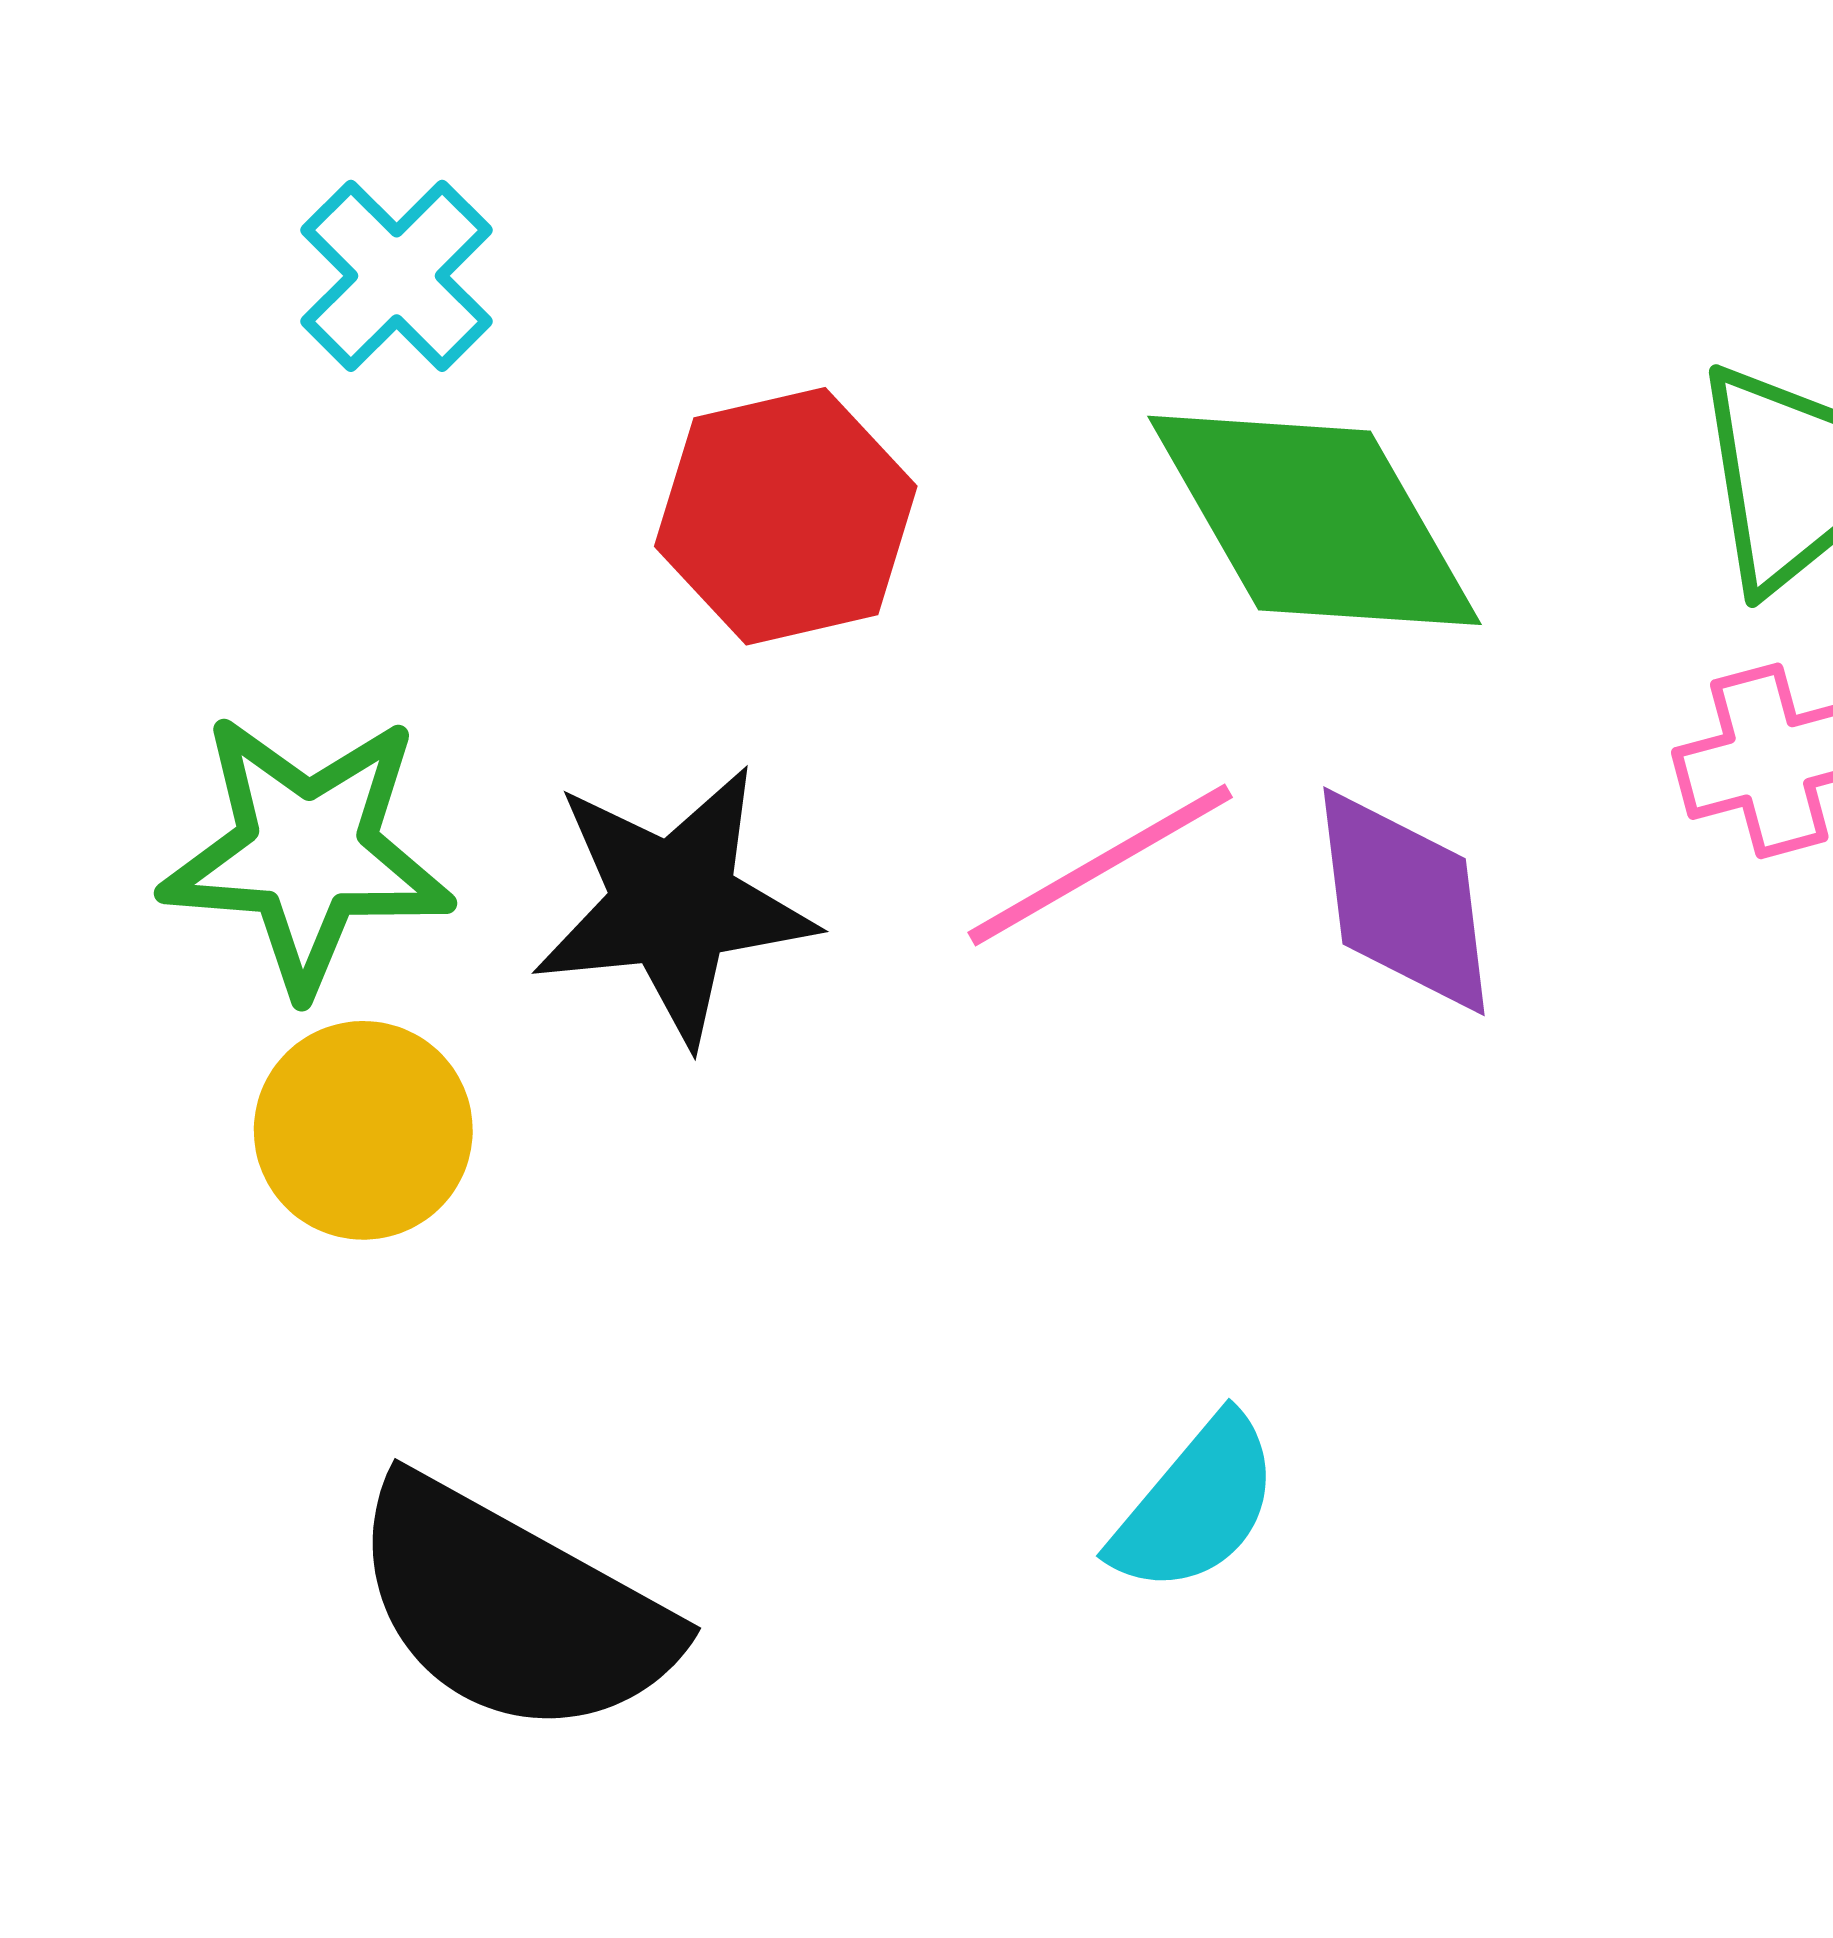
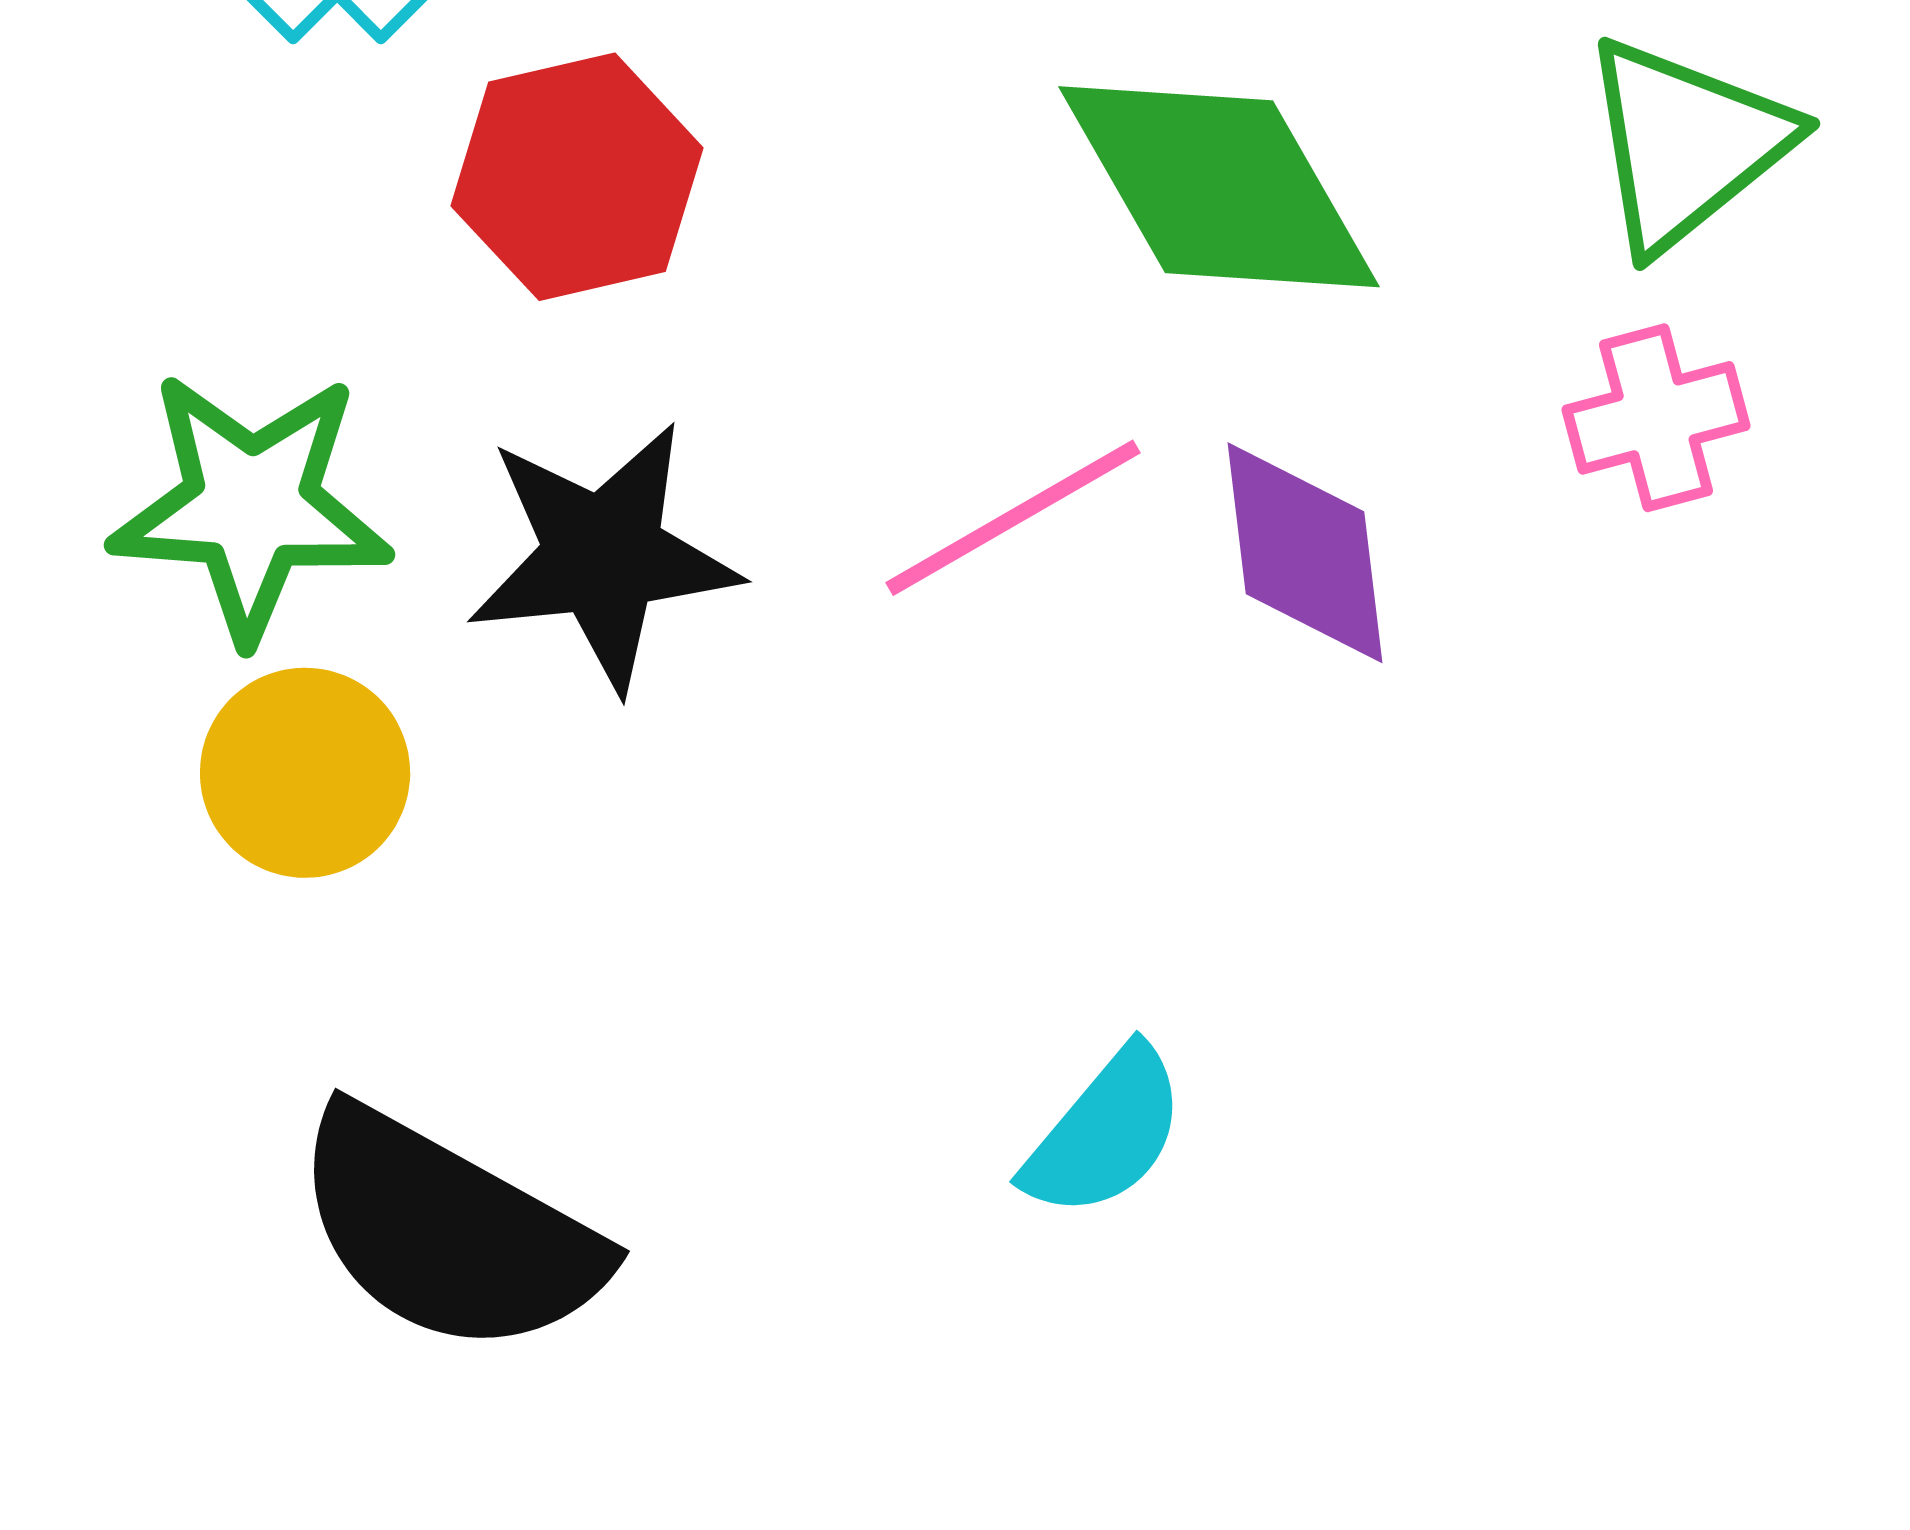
red hexagon: (786, 516) -> (577, 177), moved

